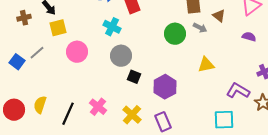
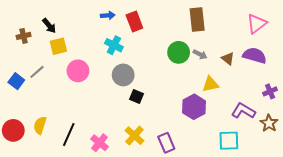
brown triangle: (219, 16) -> (228, 59), moved
gray arrow: (200, 28) -> (200, 54), moved
purple semicircle: (249, 37) -> (255, 55), size x1.6
purple hexagon: (165, 87) -> (194, 107), moved
pink cross: (98, 107) -> (100, 143), moved

